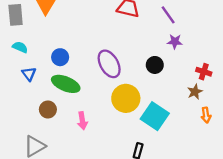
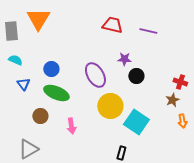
purple line: (168, 15) -> (148, 31), turned -42
purple star: (175, 42) -> (124, 59), moved

